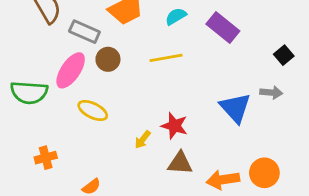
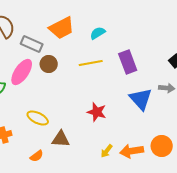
purple rectangle: (223, 27) -> (128, 62), moved, turned 30
yellow ellipse: (93, 111) -> (38, 118), moved
yellow arrow: (143, 140) -> (107, 151), moved
brown triangle: (180, 163) -> (61, 139), moved

